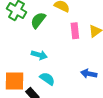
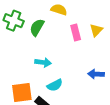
cyan semicircle: (47, 79) -> (55, 85), turned 126

